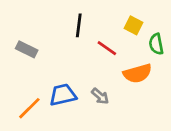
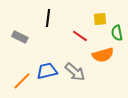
black line: (79, 25) -> (48, 18), moved
yellow square: (134, 25) -> (100, 19), turned -32
gray arrow: (100, 96) -> (75, 72), size x1.5

